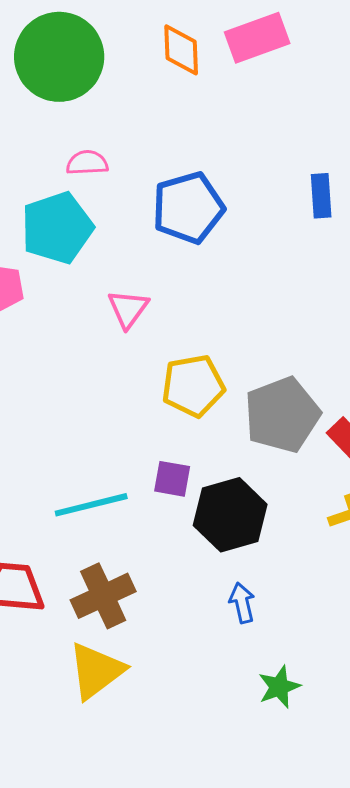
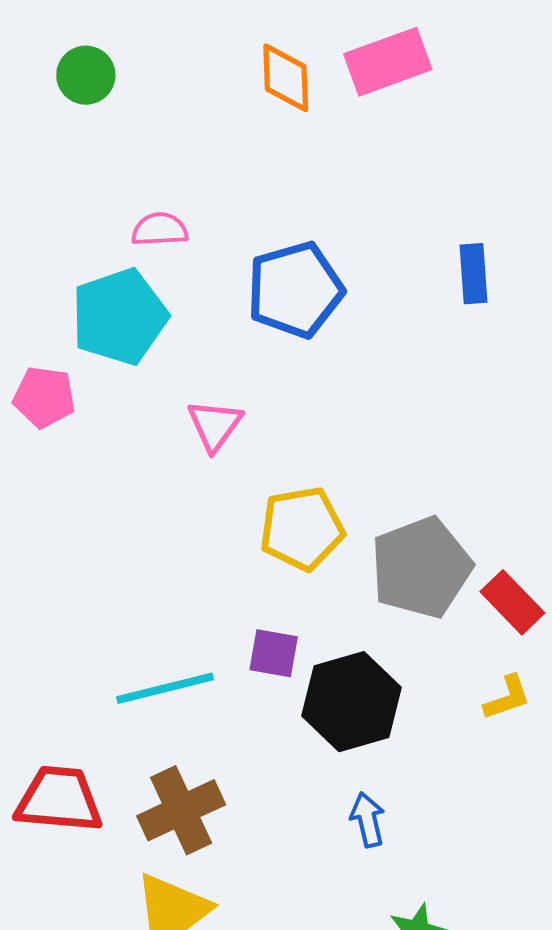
green circle: (59, 57) -> (86, 75), moved, size x0.5

